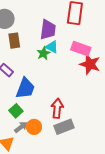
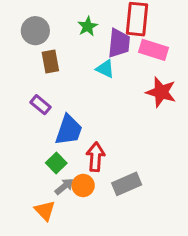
purple trapezoid: (48, 30) -> (119, 43), moved
pink rectangle: (81, 49) -> (154, 50), moved
green star: (43, 53) -> (88, 26), moved
red arrow: (57, 108) -> (96, 157), moved

